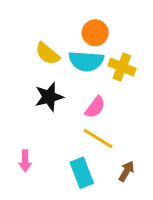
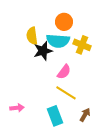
yellow semicircle: (47, 54) -> (32, 36), turned 42
black star: (49, 97) -> (43, 51), moved
pink arrow: (25, 161) -> (17, 108), turned -96

